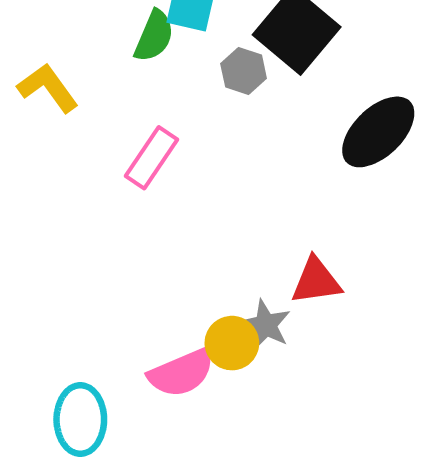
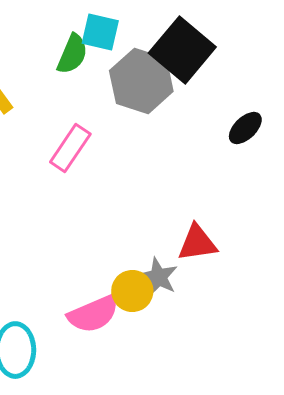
gray hexagon: (244, 71) -> (141, 81), size x1.8
black ellipse: (378, 132) -> (245, 128), size x0.6

